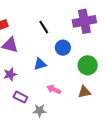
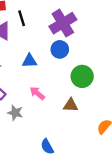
purple cross: (84, 21) -> (63, 23), moved, turned -35
black line: (44, 27) -> (22, 18), moved

